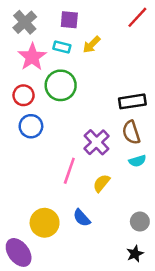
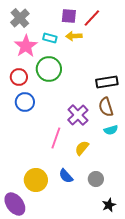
red line: (137, 17) -> (92, 18), moved
purple square: (69, 20) -> (69, 16), moved
yellow arrow: (92, 45) -> (74, 36), turned 42
gray circle: (140, 222) -> (96, 179), moved

